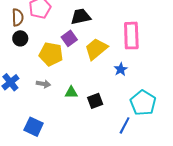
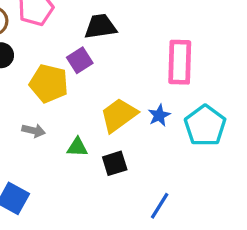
yellow trapezoid: (96, 49) -> (119, 115), moved
cyan pentagon: (143, 103) -> (205, 126), moved

